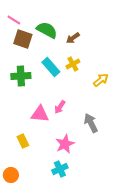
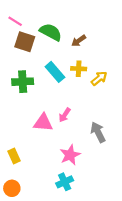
yellow cross: (73, 64) -> (79, 69), turned 32
yellow arrow: (101, 80) -> (99, 78), moved
yellow rectangle: (23, 141) -> (14, 156), moved

